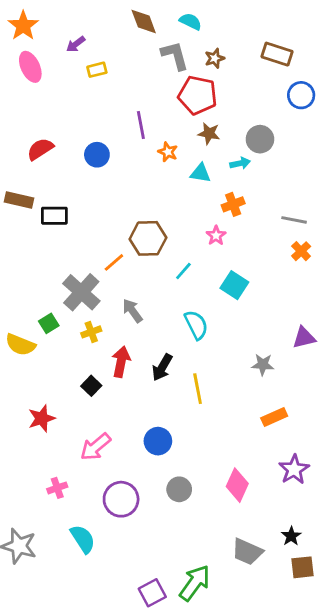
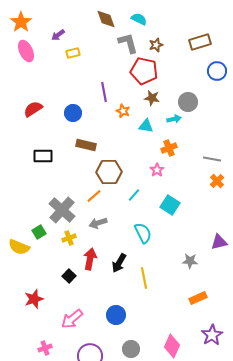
brown rectangle: (277, 54) -> (200, 42), turned -35
brown rectangle: (19, 200) -> (86, 145), moved
orange line: (114, 262) -> (94, 196), moved
gray arrow: (132, 311) -> (98, 223), turned -72

